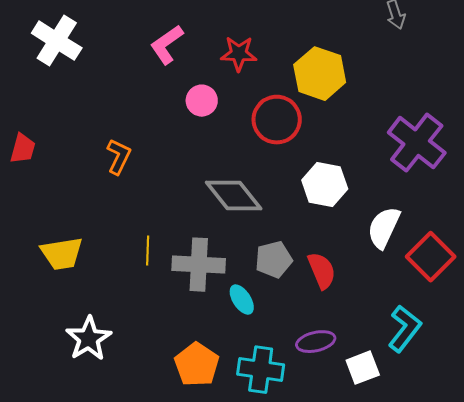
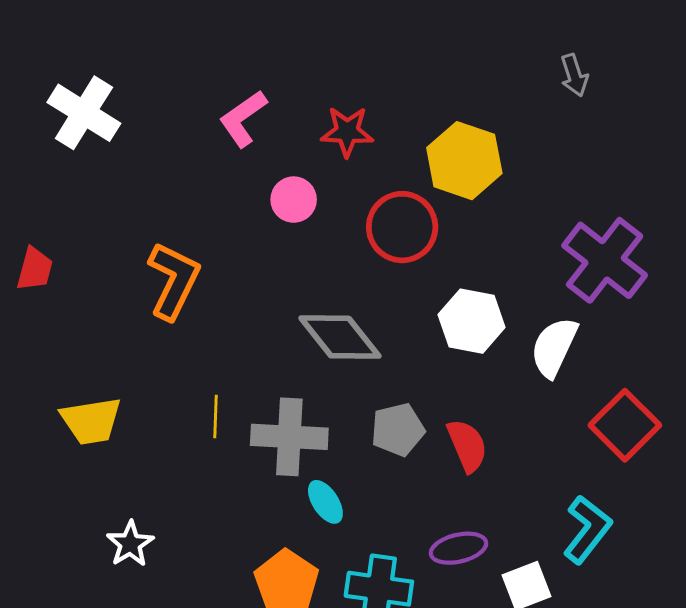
orange L-shape: (119, 157) -> (174, 281), size x1.5
white semicircle: (384, 228) -> (554, 347), moved
cyan ellipse: (242, 300) -> (325, 502), moved
white star: (89, 339) -> (130, 544), size x0.7

